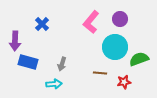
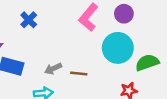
gray arrow: (62, 64) -> (53, 69), turned 48
brown line: (100, 73) -> (79, 74), moved

